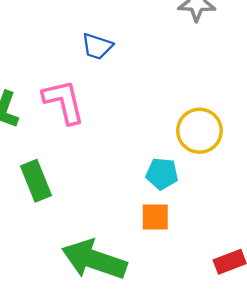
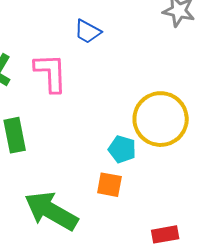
yellow circle: (199, 131) -> (161, 119), size x1.4

